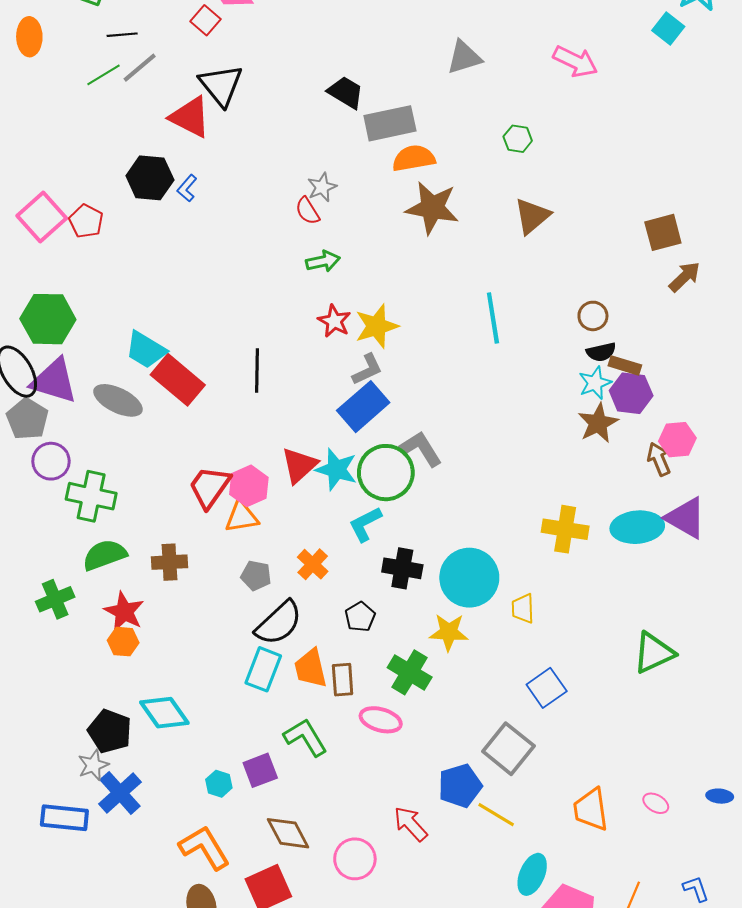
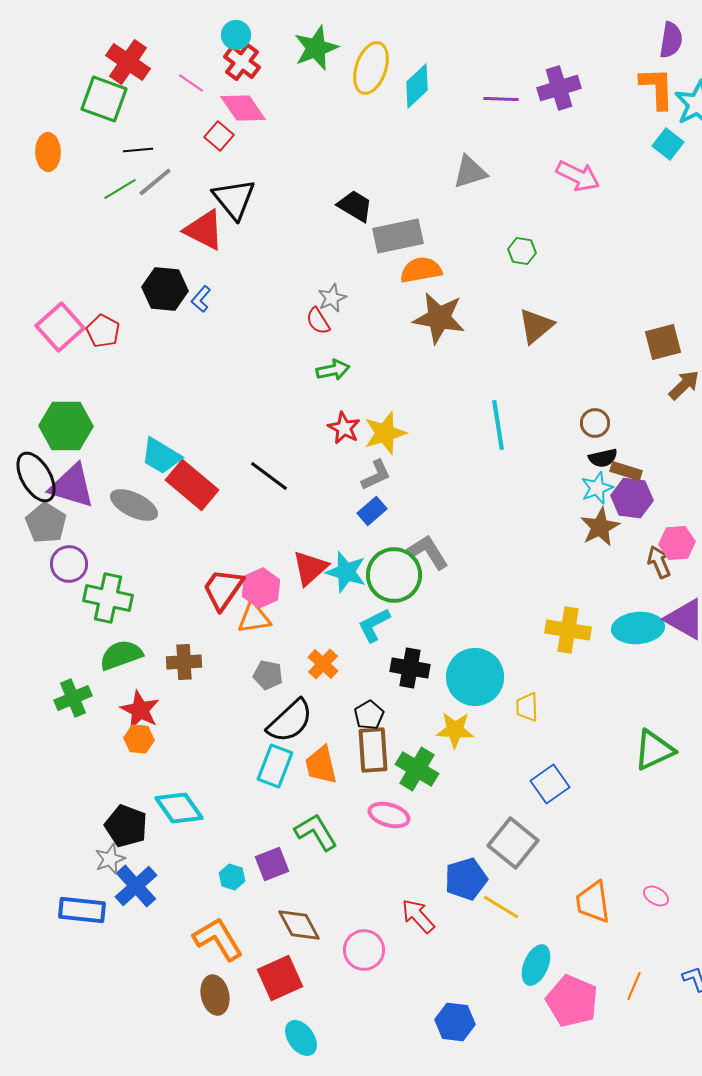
black line: (257, 371) -> (269, 476), turned -54
blue rectangle: (363, 407) -> (372, 511), size x0.6
brown rectangle: (343, 680) -> (373, 750), moved, size x1.4

